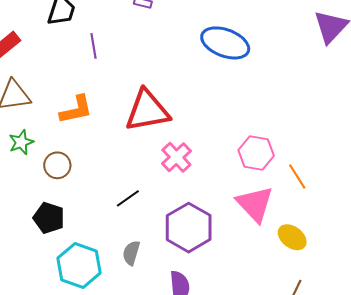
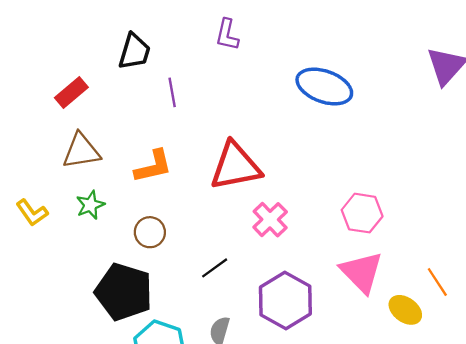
brown circle: (57, 165) -> (150, 232), moved
orange line: (297, 176) -> (437, 282), moved
black pentagon: (49, 218) -> (124, 292), size x1.6

